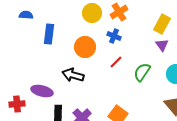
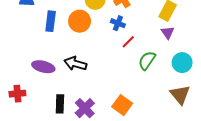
orange circle: (85, 47) -> (80, 21), moved
red line: (116, 62) -> (128, 42), moved
purple ellipse: (42, 91) -> (43, 67), moved

